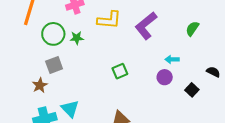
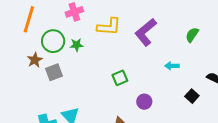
purple circle: (165, 77) -> (144, 102), moved
brown star: (40, 85) -> (35, 60), moved

